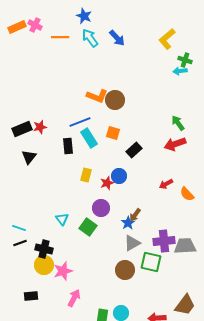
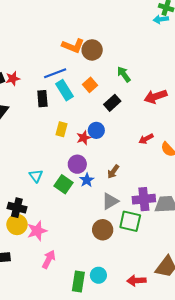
green arrow: (178, 123) -> (124, 74), moved
orange square: (113, 133) -> (90, 85), turned 32
blue star: (128, 223) -> (87, 180), moved

